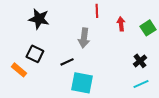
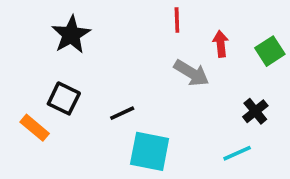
black star: (39, 19) -> (71, 35), turned 30
gray arrow: (84, 38) -> (191, 73), moved, turned -66
cyan line: (141, 84) -> (237, 153), moved

